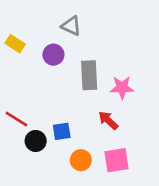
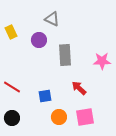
yellow rectangle: (15, 44) -> (11, 32), turned 32
pink star: (122, 88) -> (102, 61), moved
black circle: (36, 141) -> (12, 118), moved

